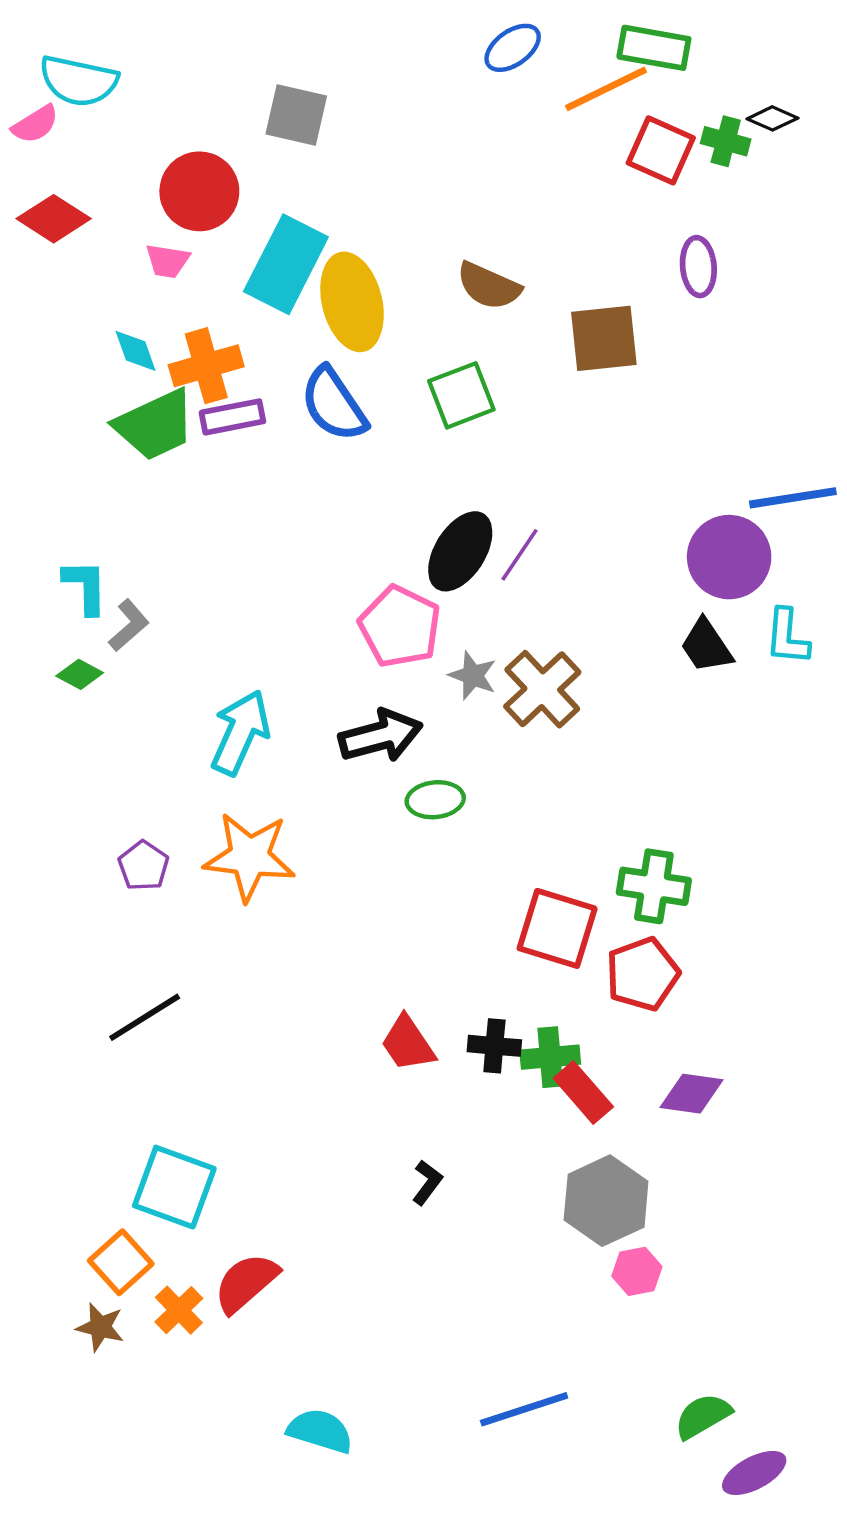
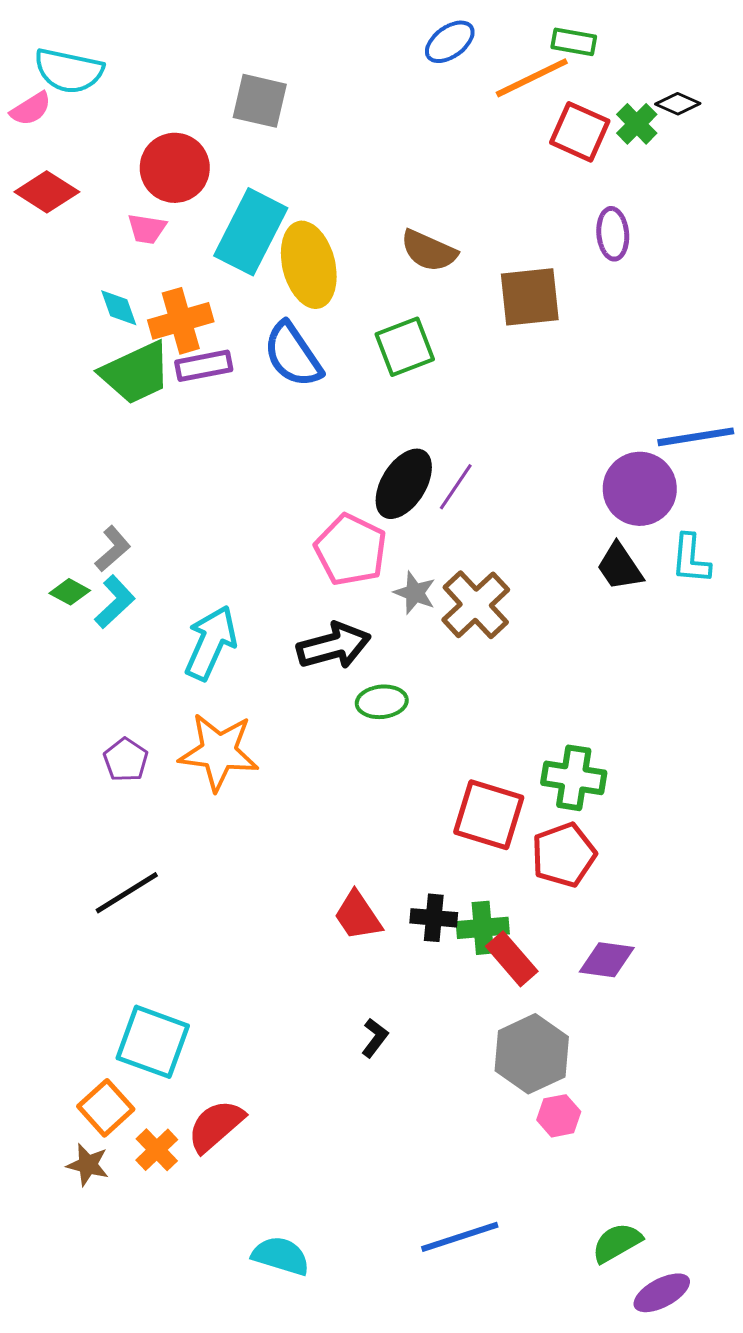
green rectangle: (654, 48) -> (574, 42), size x0.7
green cross: (726, 141) -> (637, 124), turned 30
cyan L-shape: (85, 587) -> (115, 602), moved, turned 48

